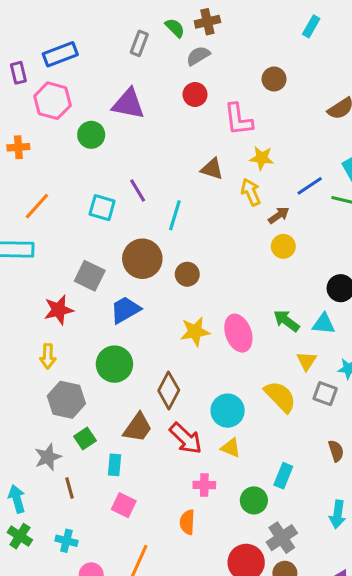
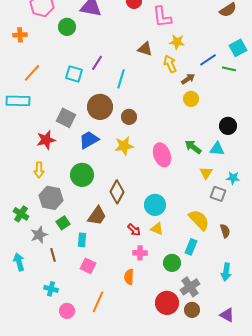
purple line: (138, 191) -> (97, 63), turned 63
yellow star: (195, 332) -> (124, 146), moved
yellow semicircle: (280, 397) -> (199, 220), moved
red arrow: (186, 438) -> (134, 230), moved, size x0.6
green cross: (20, 536) -> (21, 214), moved

